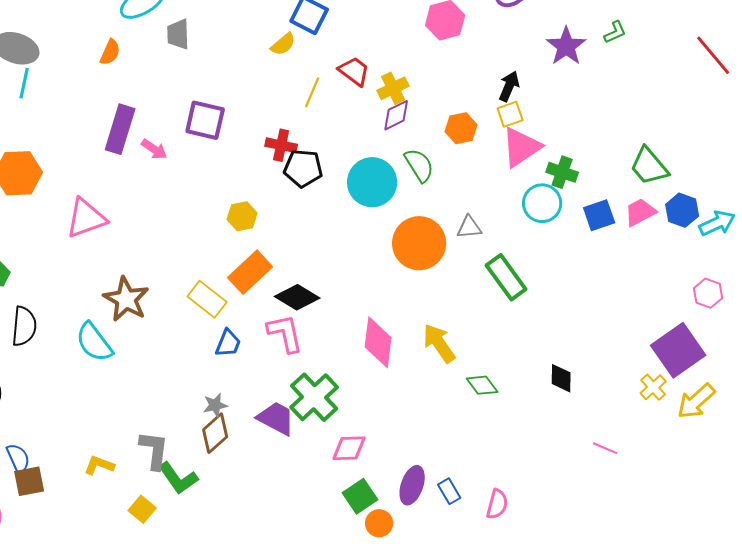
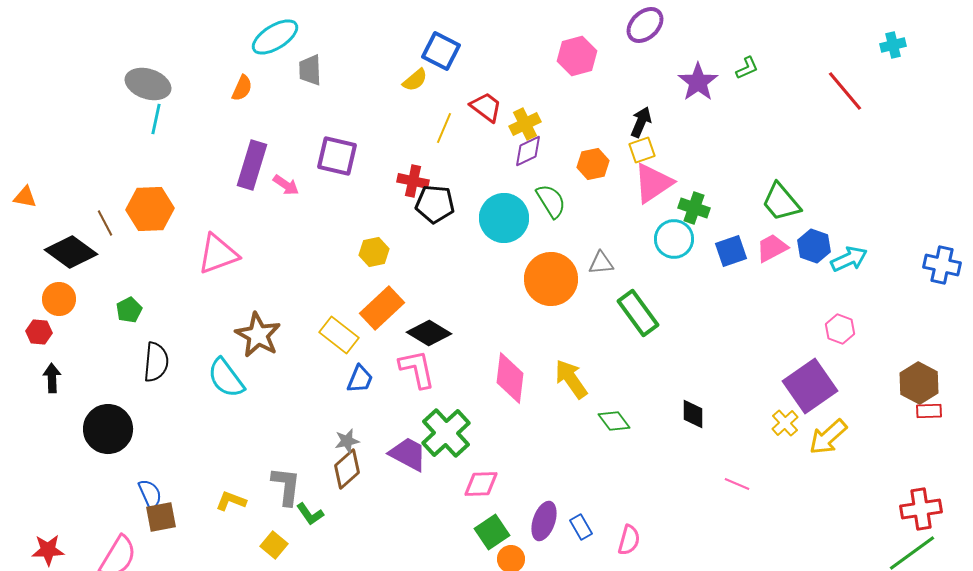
green L-shape: (178, 478) -> (310, 514), size x0.7

